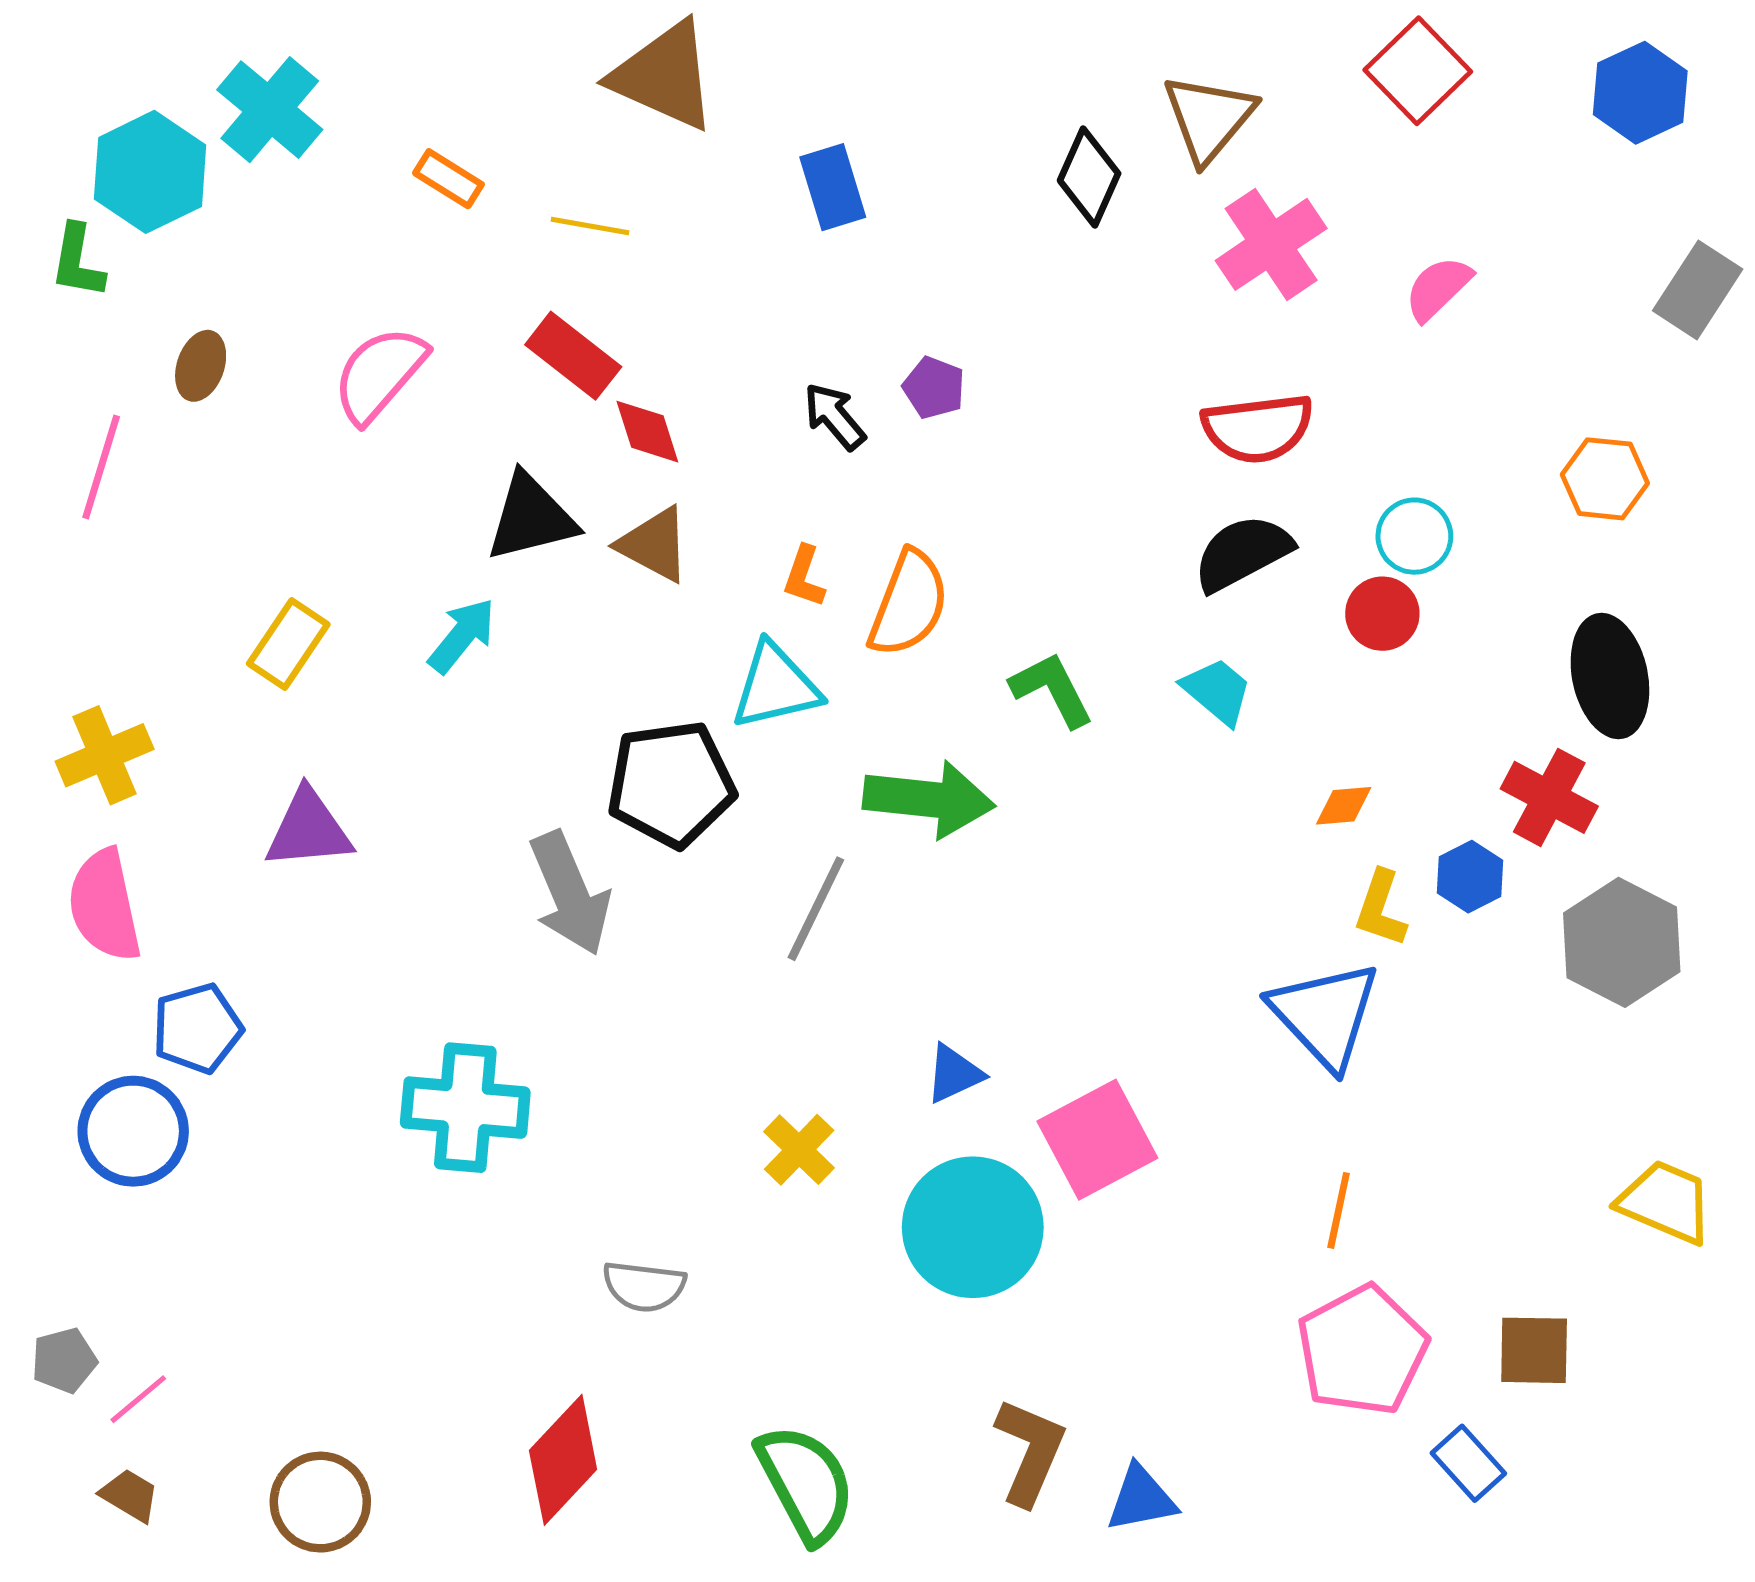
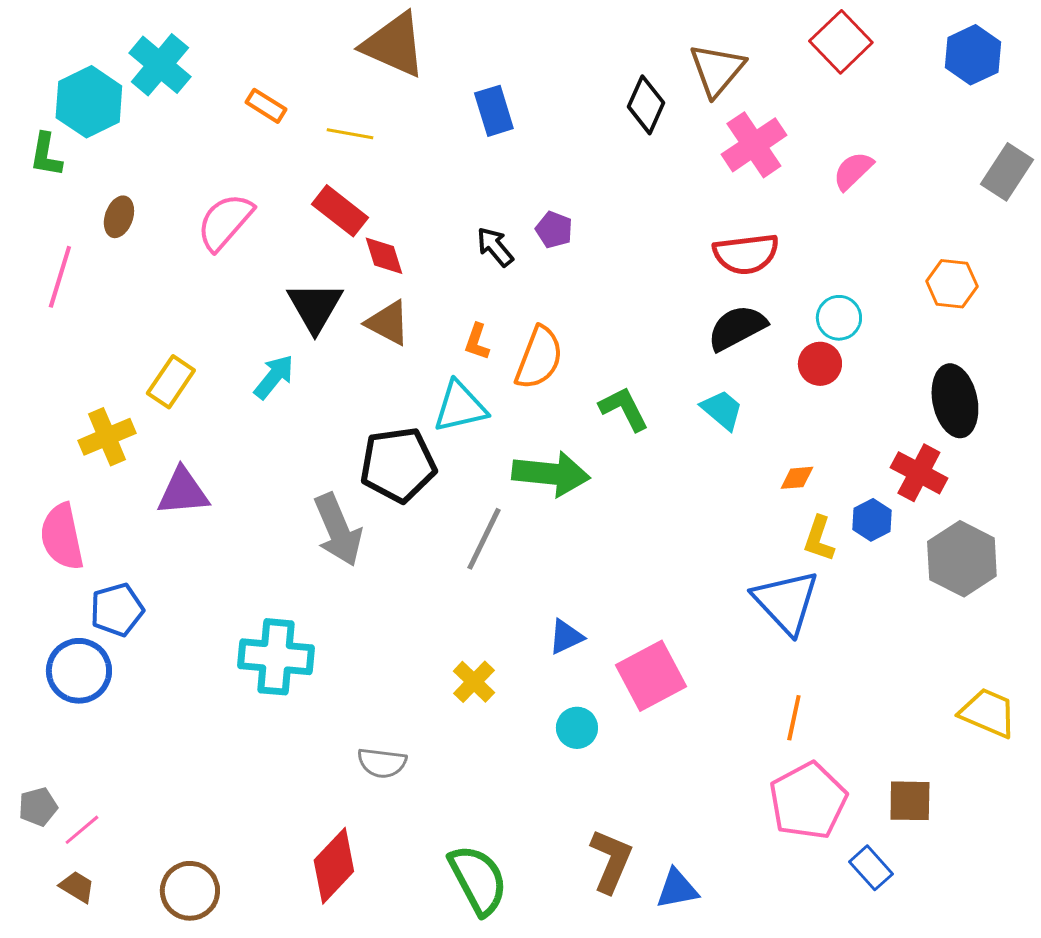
black triangle: (531, 518) -> (315, 307), turned -46
yellow cross: (105, 755) -> (107, 437), moved
cyan circle: (973, 1227) -> (577, 728), size x0.5

